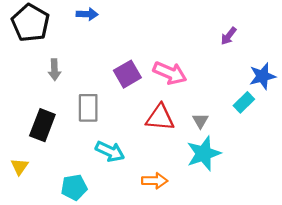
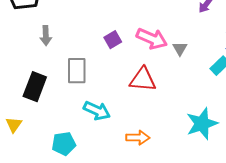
purple square: (127, 74) -> (113, 40), size x0.7
gray triangle: (200, 121) -> (180, 49), moved
cyan star: (204, 154) -> (202, 124), moved

